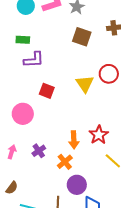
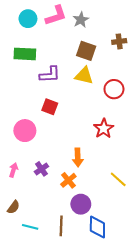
green rectangle: (23, 40) -> (25, 54), size x1.5
purple L-shape: (34, 60) -> (50, 75), moved
yellow triangle: (85, 84) -> (84, 76), moved, turned -42
red star: (99, 135) -> (104, 129), moved

